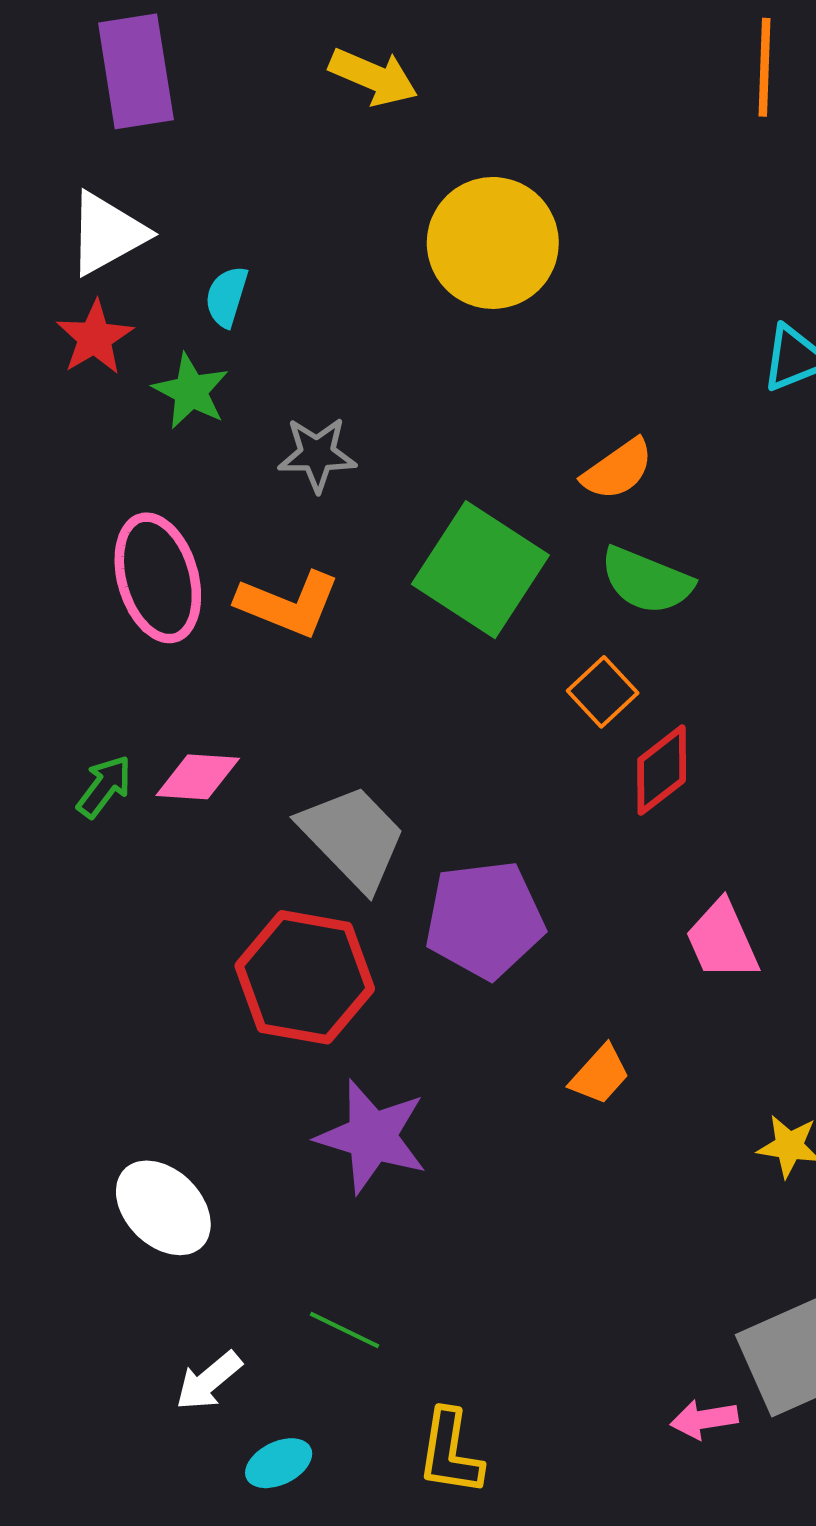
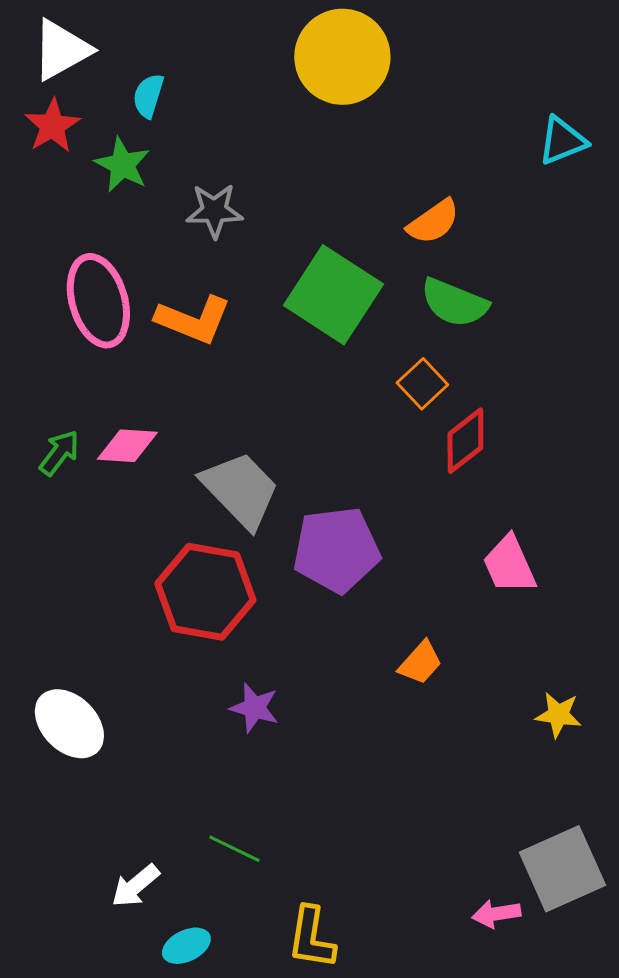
purple star: (372, 1137) -> (254, 708), size x0.6
white ellipse: (163, 1208) -> (69, 724), moved

